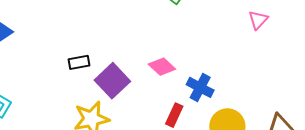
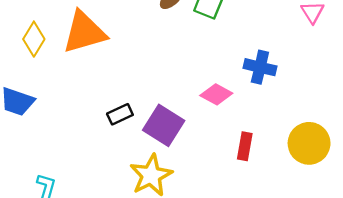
blue cross: (200, 87) -> (260, 67), moved

